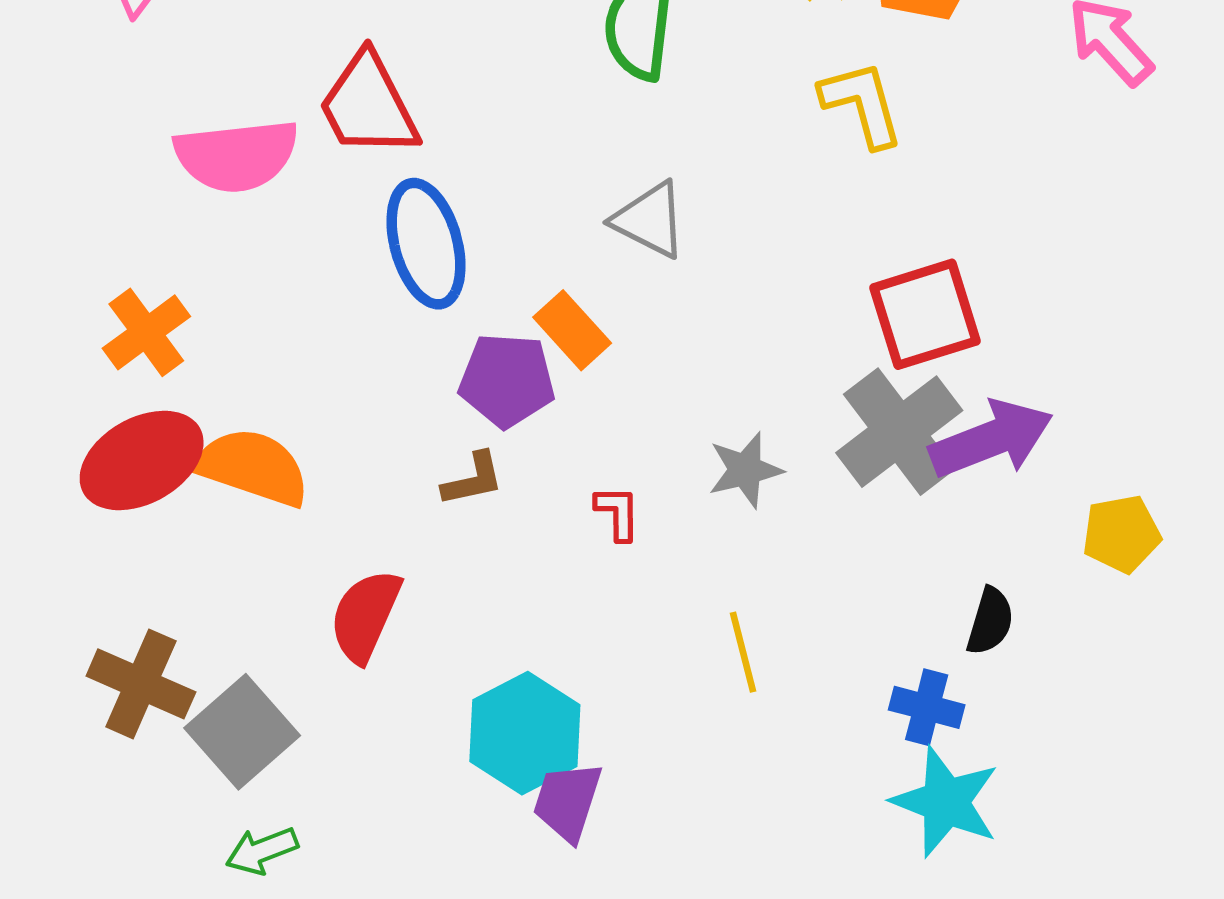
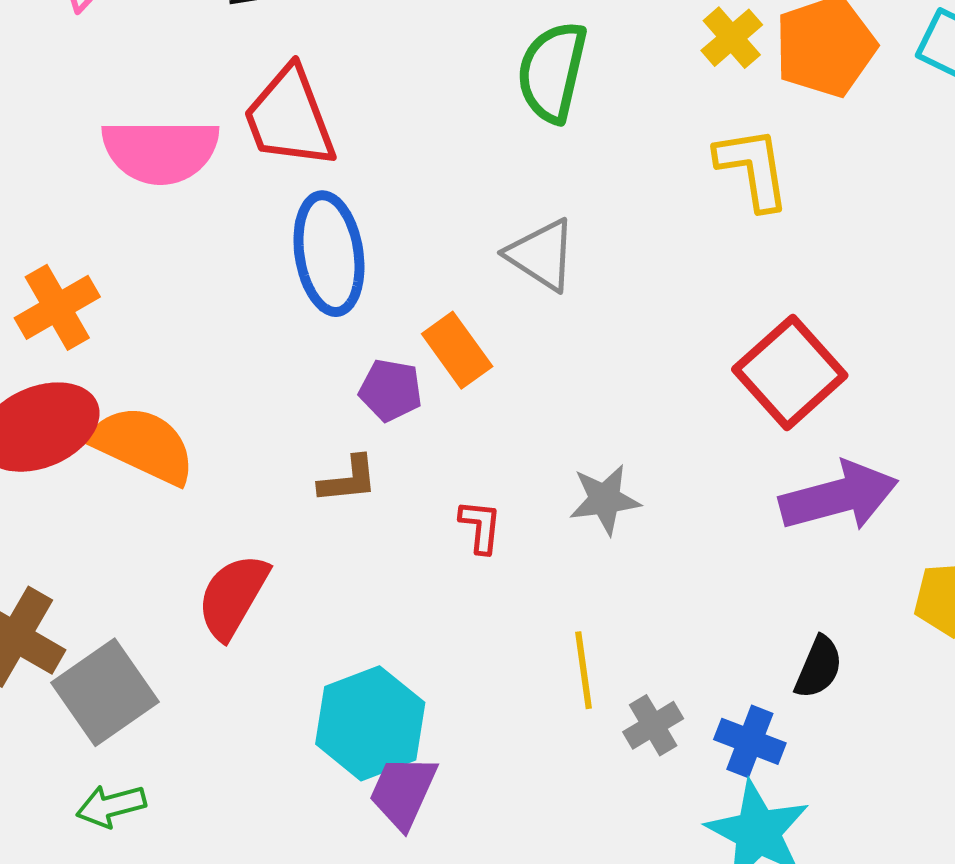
red square: (925, 314) -> (790, 372), turned -31
purple pentagon: (507, 380) -> (391, 390), size x0.7
gray cross: (899, 432) -> (653, 725), moved, size x0.5

